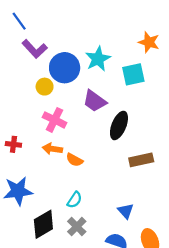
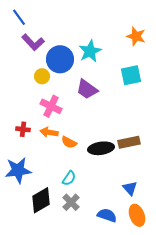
cyan square: (133, 74) -> (131, 75), moved
black ellipse: (119, 125) -> (101, 148), moved, turned 60
red cross: (13, 144) -> (23, 129), moved
blue triangle: (126, 211) -> (130, 188), moved

